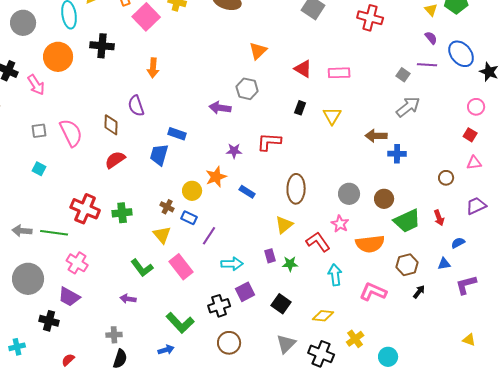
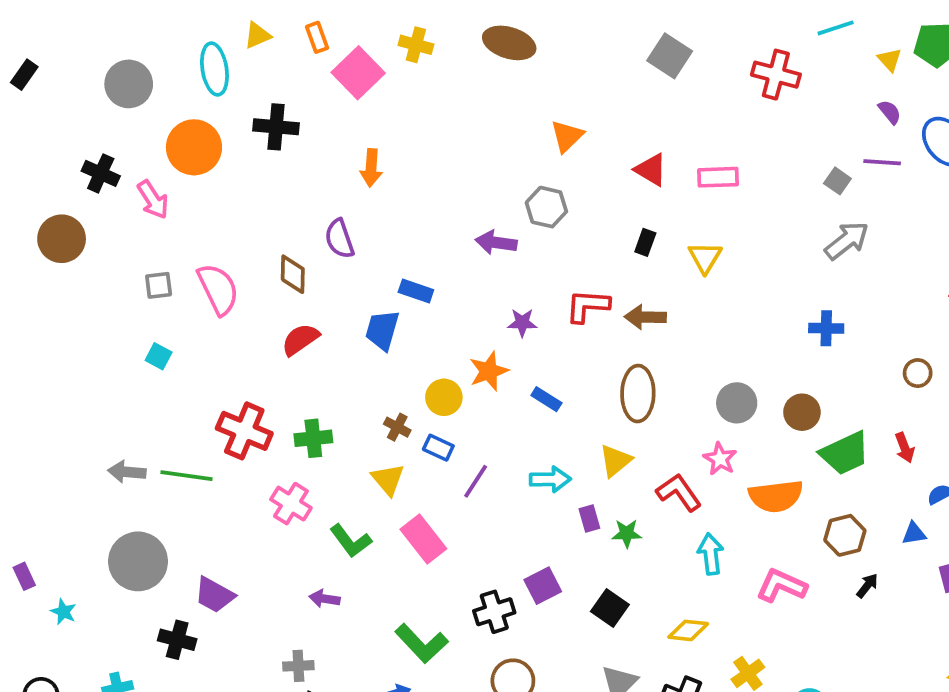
brown arrow: (376, 136) -> (645, 317), moved
pink cross: (77, 263) -> (291, 504), moved
cyan arrow: (232, 264) -> (550, 479), moved

